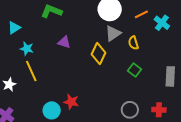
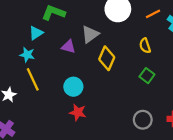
cyan triangle: (14, 28) -> (36, 33), moved
gray triangle: (113, 33) -> (90, 34), moved
cyan circle: (52, 110) -> (73, 87), moved

